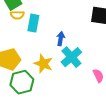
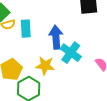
blue arrow: (61, 39) -> (56, 37), size x1.6

